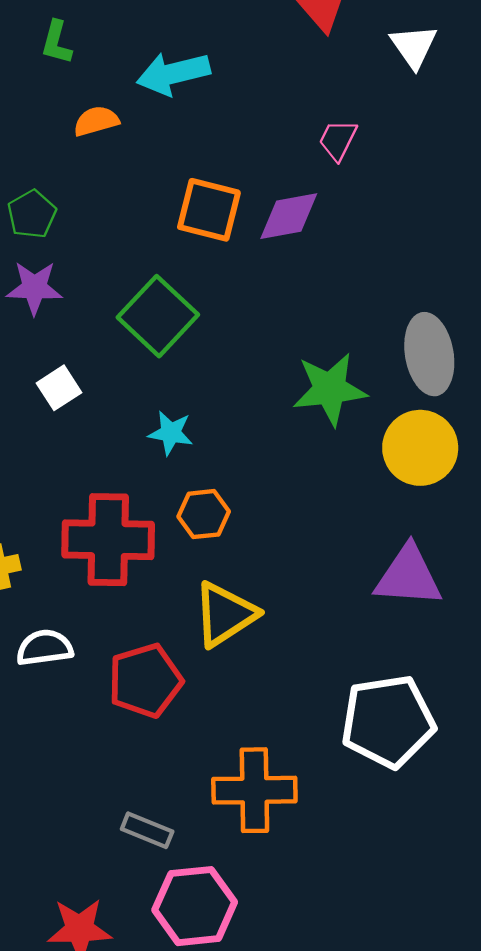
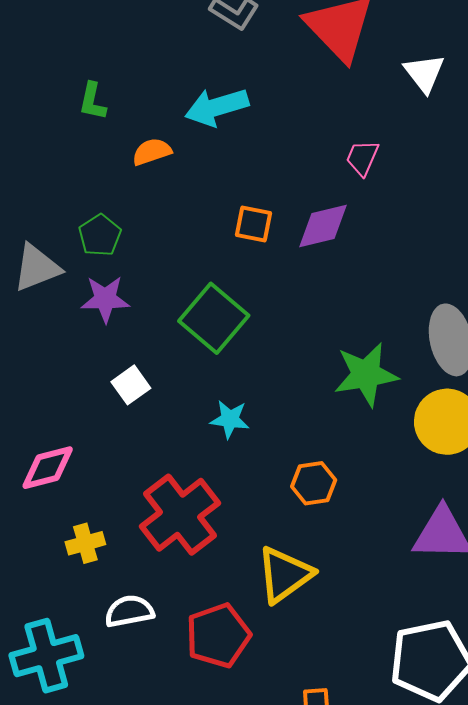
green L-shape: (57, 42) -> (93, 101), moved
orange square: (209, 210) -> (253, 224), size x0.7
orange hexagon: (204, 514) -> (314, 483), moved
red cross: (108, 540) -> (180, 515), turned -36

